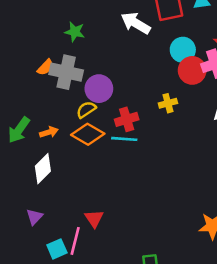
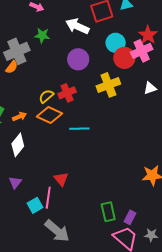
green star: (75, 32) -> (42, 35), moved
gray cross: (66, 72) -> (17, 51), moved, turned -30
purple circle: (99, 89) -> (78, 59), moved
yellow cross: (168, 103) -> (108, 85), size x1.6
red cross: (127, 119) -> (67, 93), moved
cyan line: (124, 139) -> (79, 129), moved

